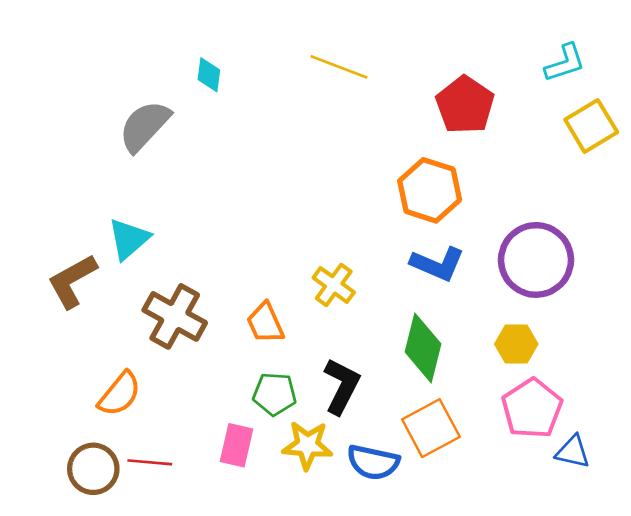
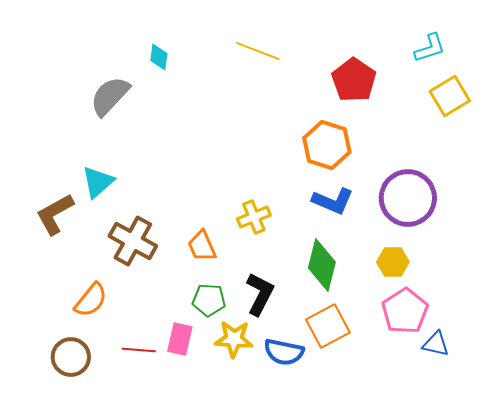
yellow cross: (334, 285) -> (254, 217), turned 32
red line: (150, 462) -> (139, 350), moved

